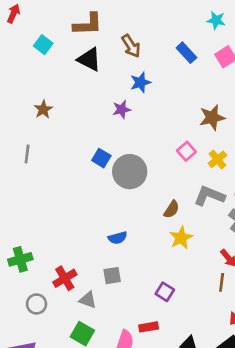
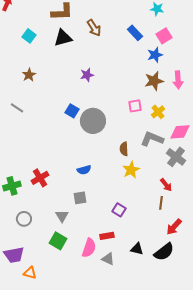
cyan square: (43, 45) -> (29, 36), moved
black triangle: (89, 59) -> (63, 38), turned -42
blue star: (140, 82) -> (155, 55), moved
pink square: (186, 151) -> (135, 106), turned 32
gray line: (27, 154) -> (17, 108), turned -64
brown semicircle: (172, 209) -> (124, 149), turned 144
red cross: (65, 278) -> (40, 178), moved
gray triangle: (88, 300) -> (62, 216), turned 40

